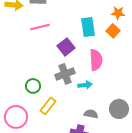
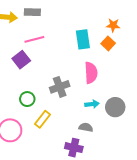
purple square: (66, 47) -> (21, 60), moved
cyan arrow: (85, 85) -> (92, 104), moved
gray circle: (119, 109) -> (115, 107), moved

